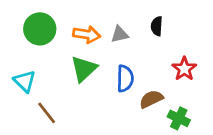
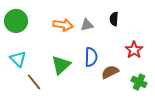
green circle: (40, 29) -> (16, 21), moved
green triangle: (84, 69) -> (61, 65), moved
green cross: (179, 118) -> (139, 82), moved

